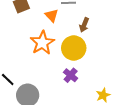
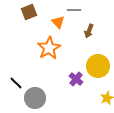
yellow circle: (74, 48) -> (98, 66), moved

